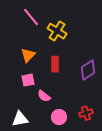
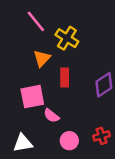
orange triangle: (28, 55) -> (42, 58), moved
pink square: (28, 80) -> (32, 97), size x1.5

